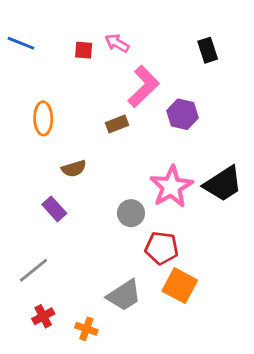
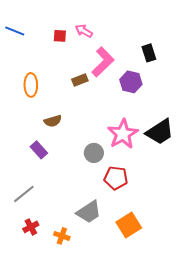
black rectangle: (208, 50) -> (149, 53), moved
brown rectangle: (117, 124) -> (80, 80), moved
orange square: (180, 286) -> (129, 225), moved, turned 30

